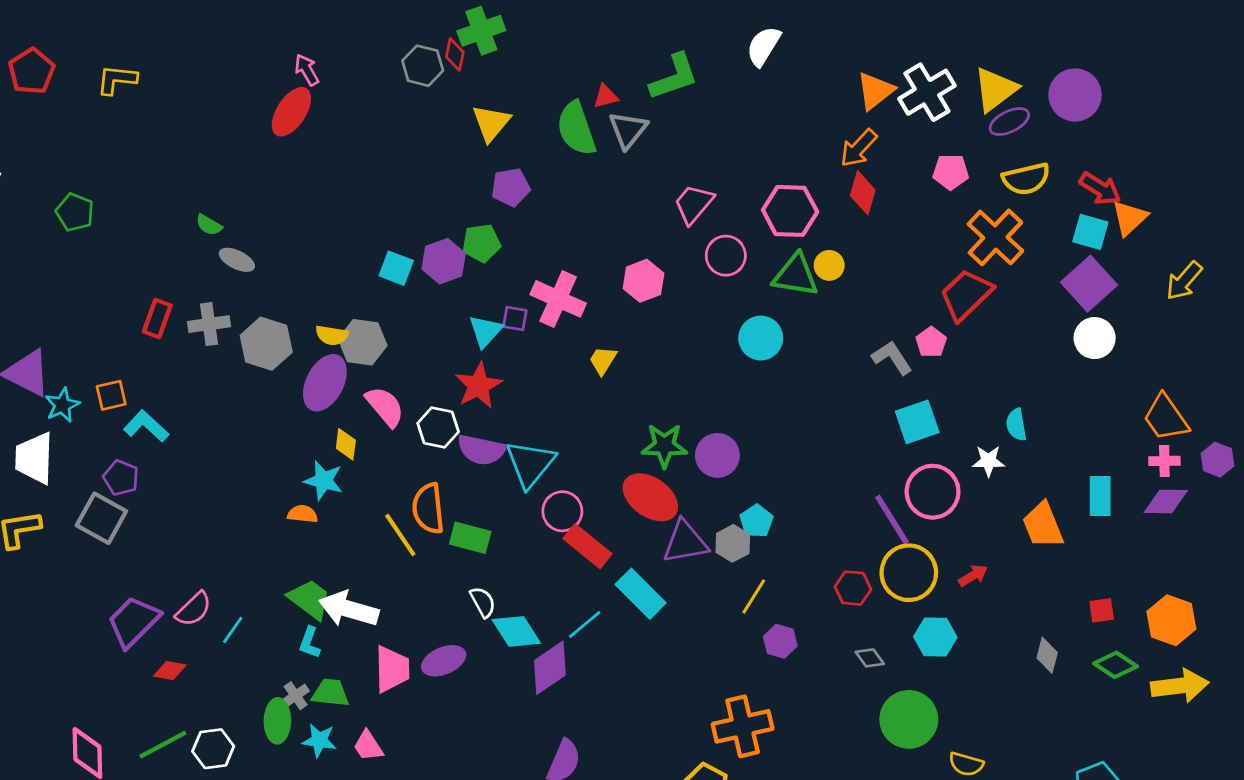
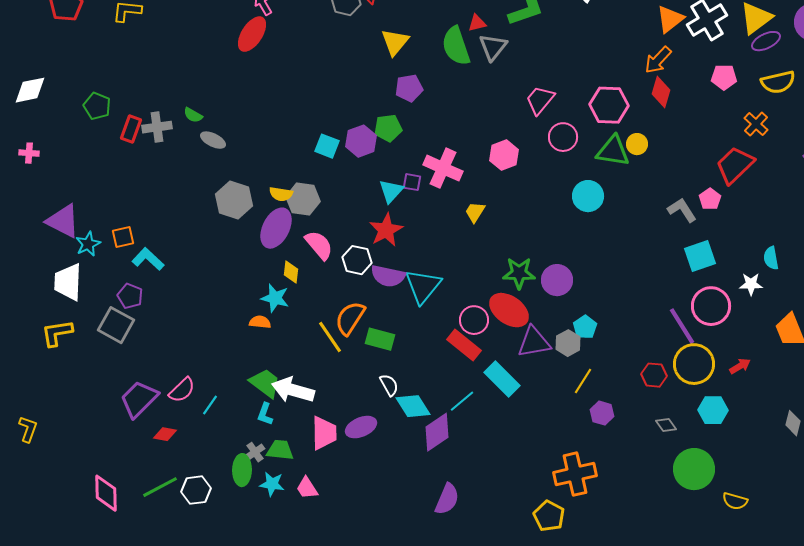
orange cross: (995, 237) -> (756, 124), size x0.6
red rectangle: (157, 318) -> (131, 129), moved
gray cross: (209, 324) -> (157, 127), moved
orange semicircle: (428, 508) -> (350, 318), turned 39
pink circle: (562, 511) -> (474, 320), moved

